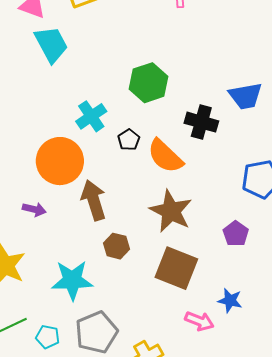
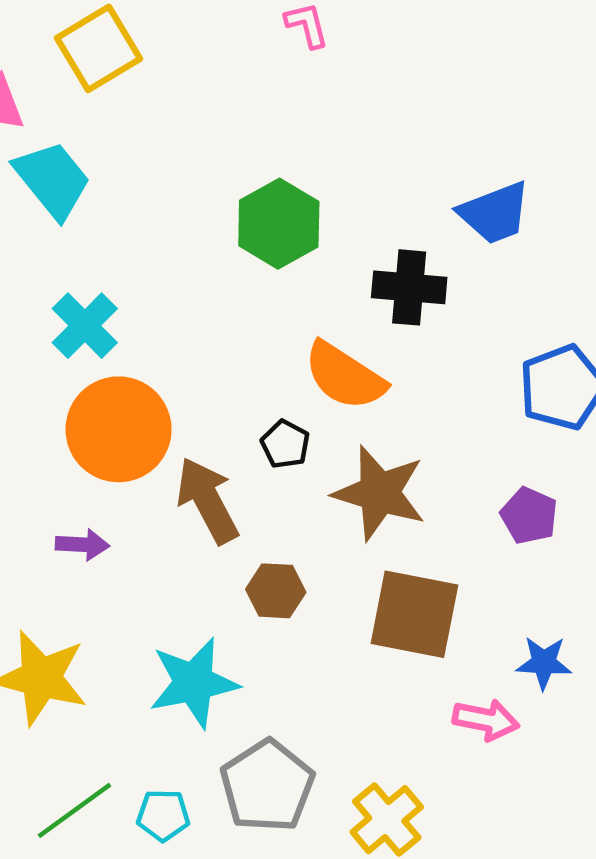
cyan cross: (91, 116) -> (85, 326), moved
black pentagon: (129, 140) -> (285, 444), moved

